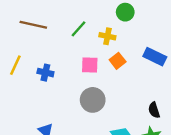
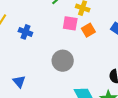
pink square: (90, 65) -> (70, 23), moved

